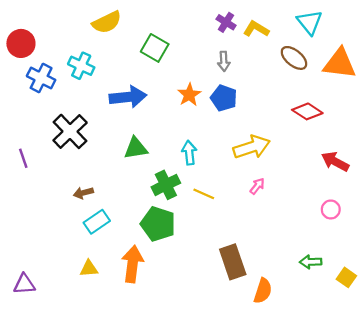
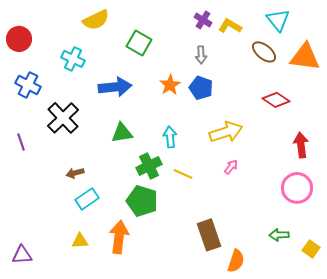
blue cross: (41, 78) -> (28, 85), moved
red arrow: (335, 162) -> (301, 145), turned 55
pink circle: (331, 209) -> (297, 188), size x1.8

